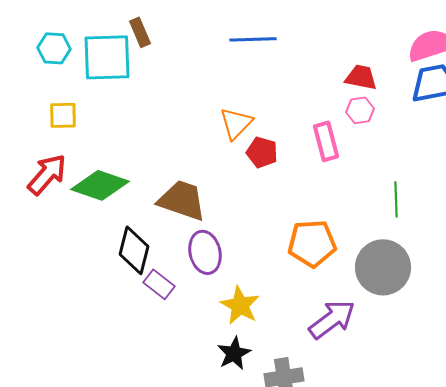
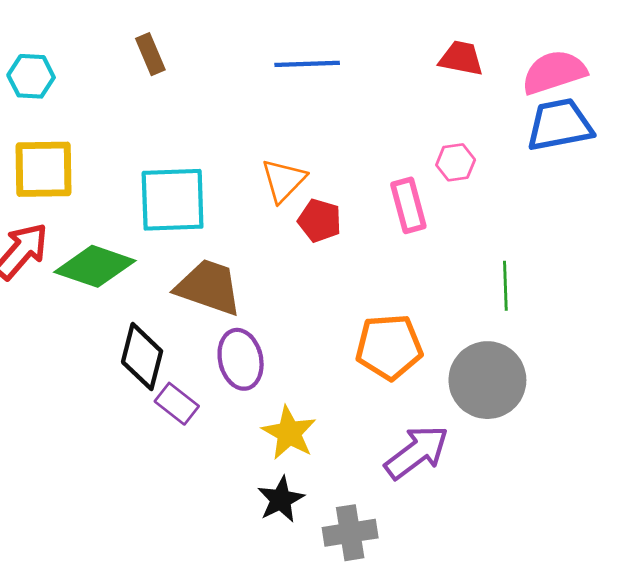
cyan square: (107, 57) -> (173, 200), moved
red trapezoid: (361, 77) -> (461, 58), moved
yellow square: (63, 115) -> (44, 169), size x1.6

